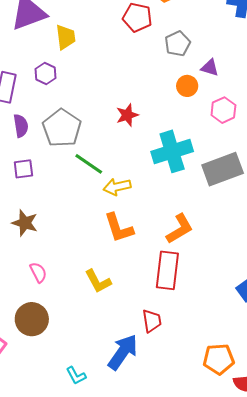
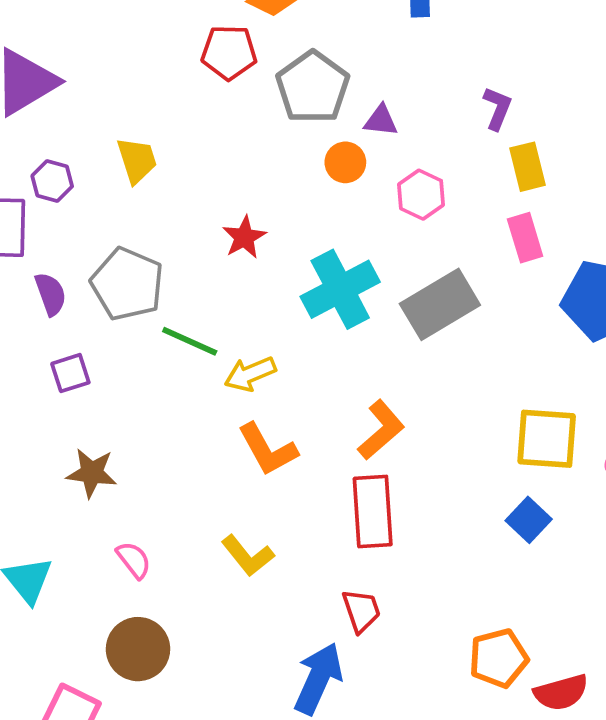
yellow trapezoid: (66, 37) -> (137, 160), moved
gray pentagon: (177, 44) -> (313, 87), size x1.5
purple hexagon: (45, 73) -> (52, 181), moved

